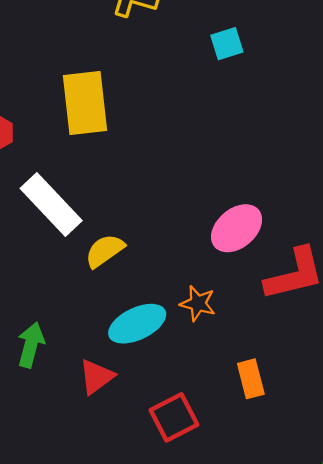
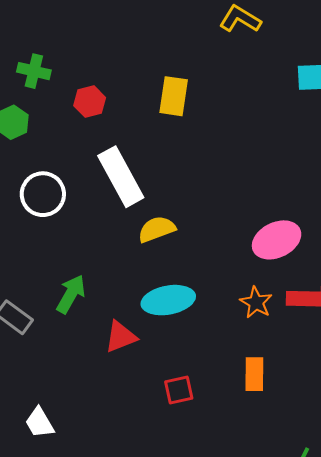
yellow rectangle: (85, 103) -> (174, 96), size x0.7
orange star: (198, 303) -> (256, 302), moved
red square: (174, 417) -> (179, 390), size x0.7

